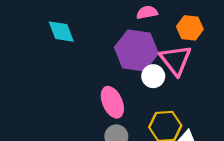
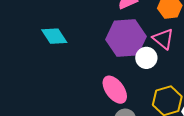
pink triangle: (176, 60) -> (163, 39), size x0.7

